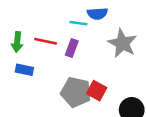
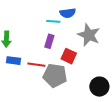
red line: (46, 41) -> (36, 65), moved
red square: (97, 91) -> (69, 56), moved

